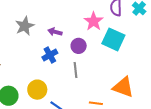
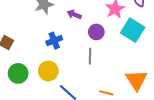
blue cross: (50, 55) -> (54, 41), moved
orange triangle: (123, 87) -> (136, 80), turned 30

